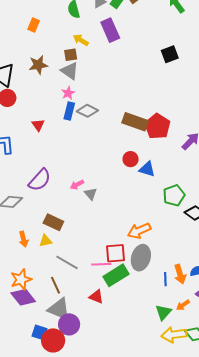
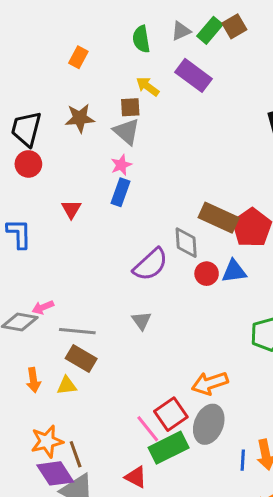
purple rectangle: (110, 30) -> (193, 75), turned -35
gray diamond: (87, 111) -> (186, 243), moved, turned 55
blue triangle: (147, 169) -> (234, 271), moved, turned -30
purple semicircle: (40, 180) -> (151, 265), moved
pink arrow: (77, 185) -> (43, 307), moved
red square: (116, 253) -> (171, 414), turned -35
gray line: (67, 262) -> (77, 331), moved, turned -30
pink line: (101, 264) -> (148, 429), turned 48
orange star: (21, 279) -> (47, 441), moved
purple diamond: (23, 297) -> (55, 473), moved

